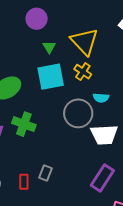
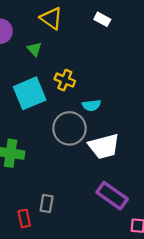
yellow triangle: (85, 41) -> (51, 18), moved, size x0.7
green triangle: (49, 47) -> (34, 49), moved
purple rectangle: (102, 178) -> (112, 196), turned -76

